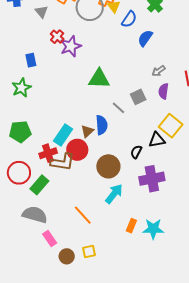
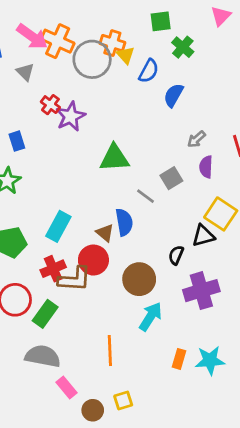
brown triangle: (87, 131) -> (105, 233), turned -32
cyan rectangle: (63, 135) -> (58, 226), moved
orange line: (83, 215) -> (110, 351), turned 45

